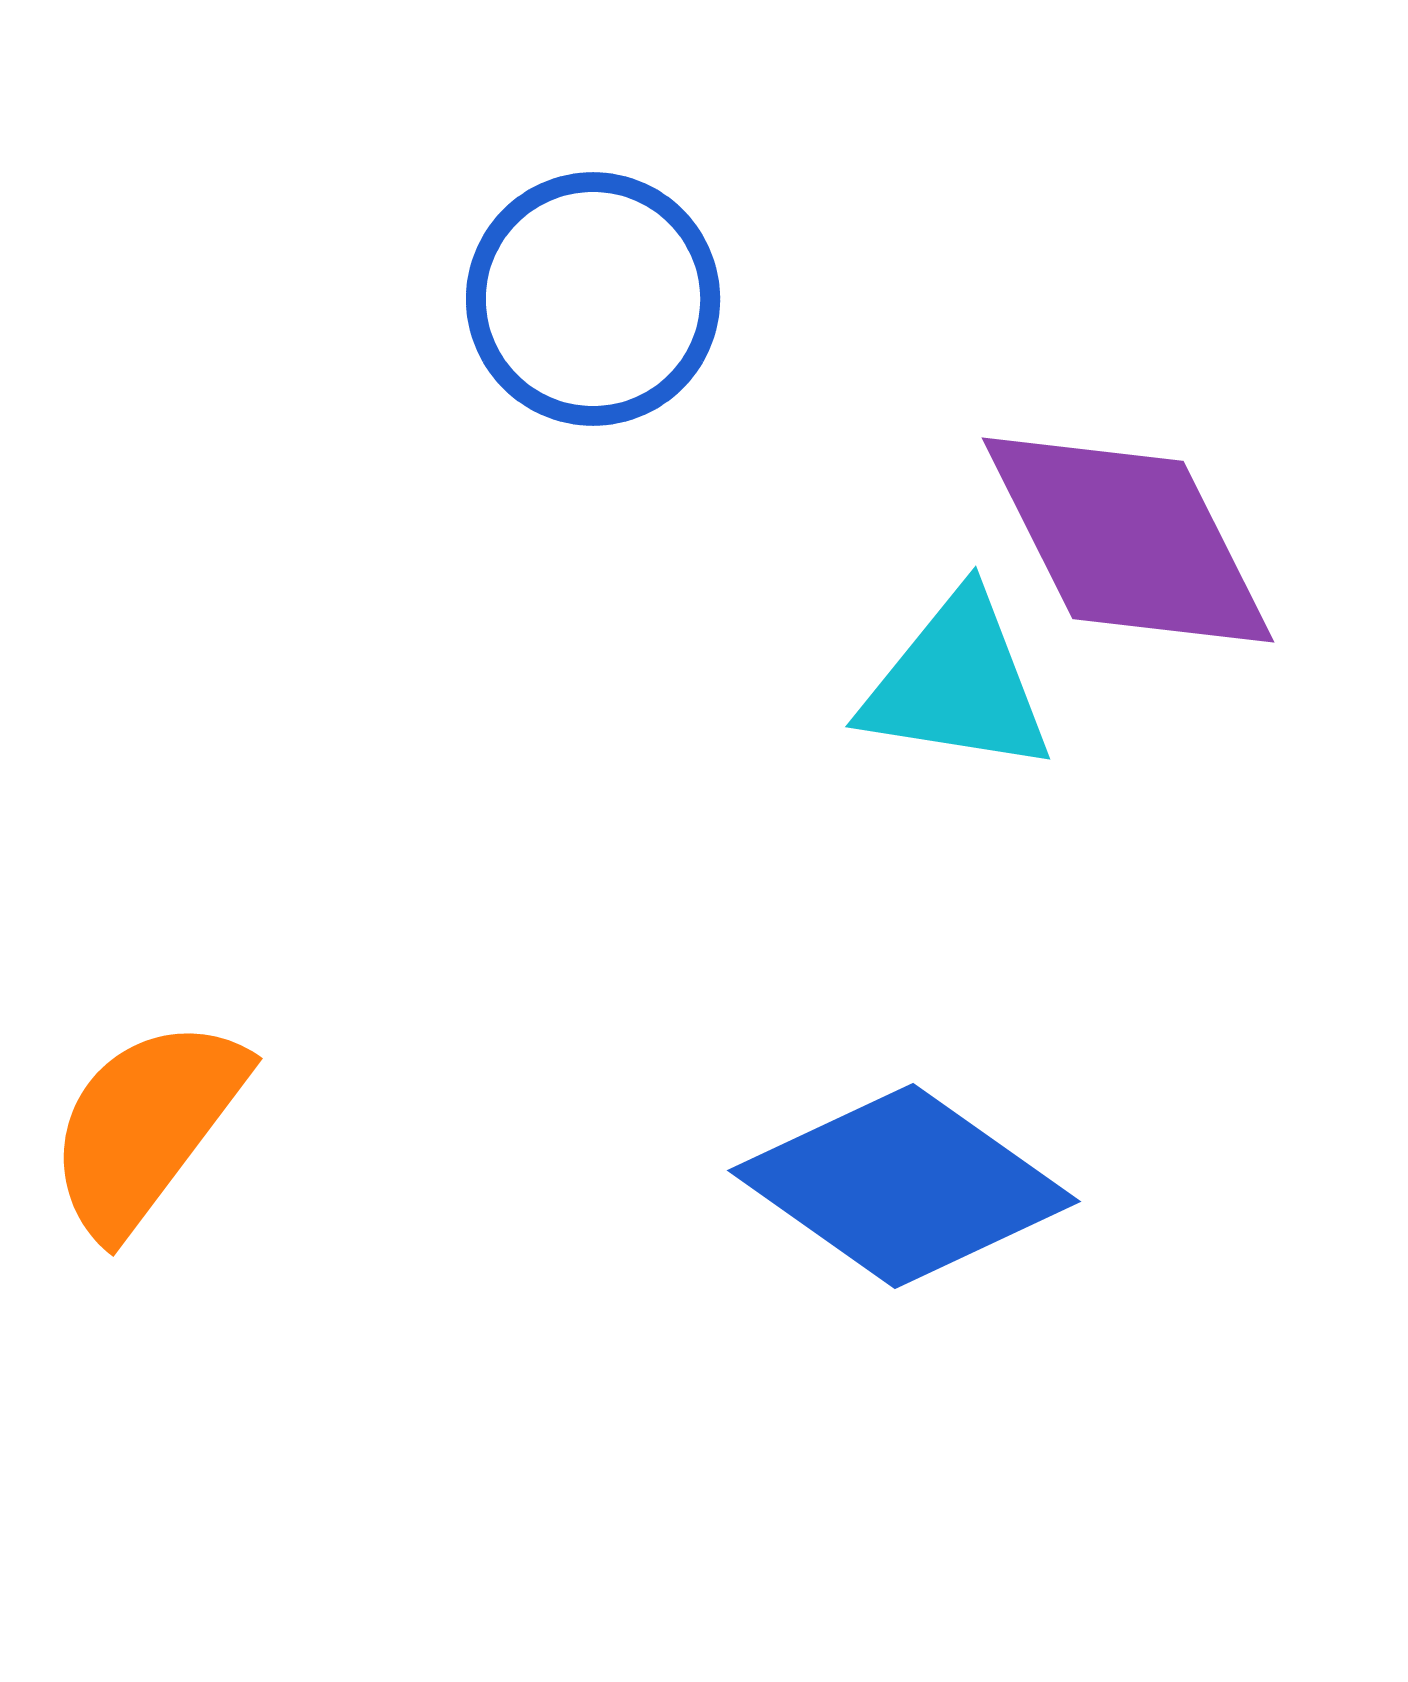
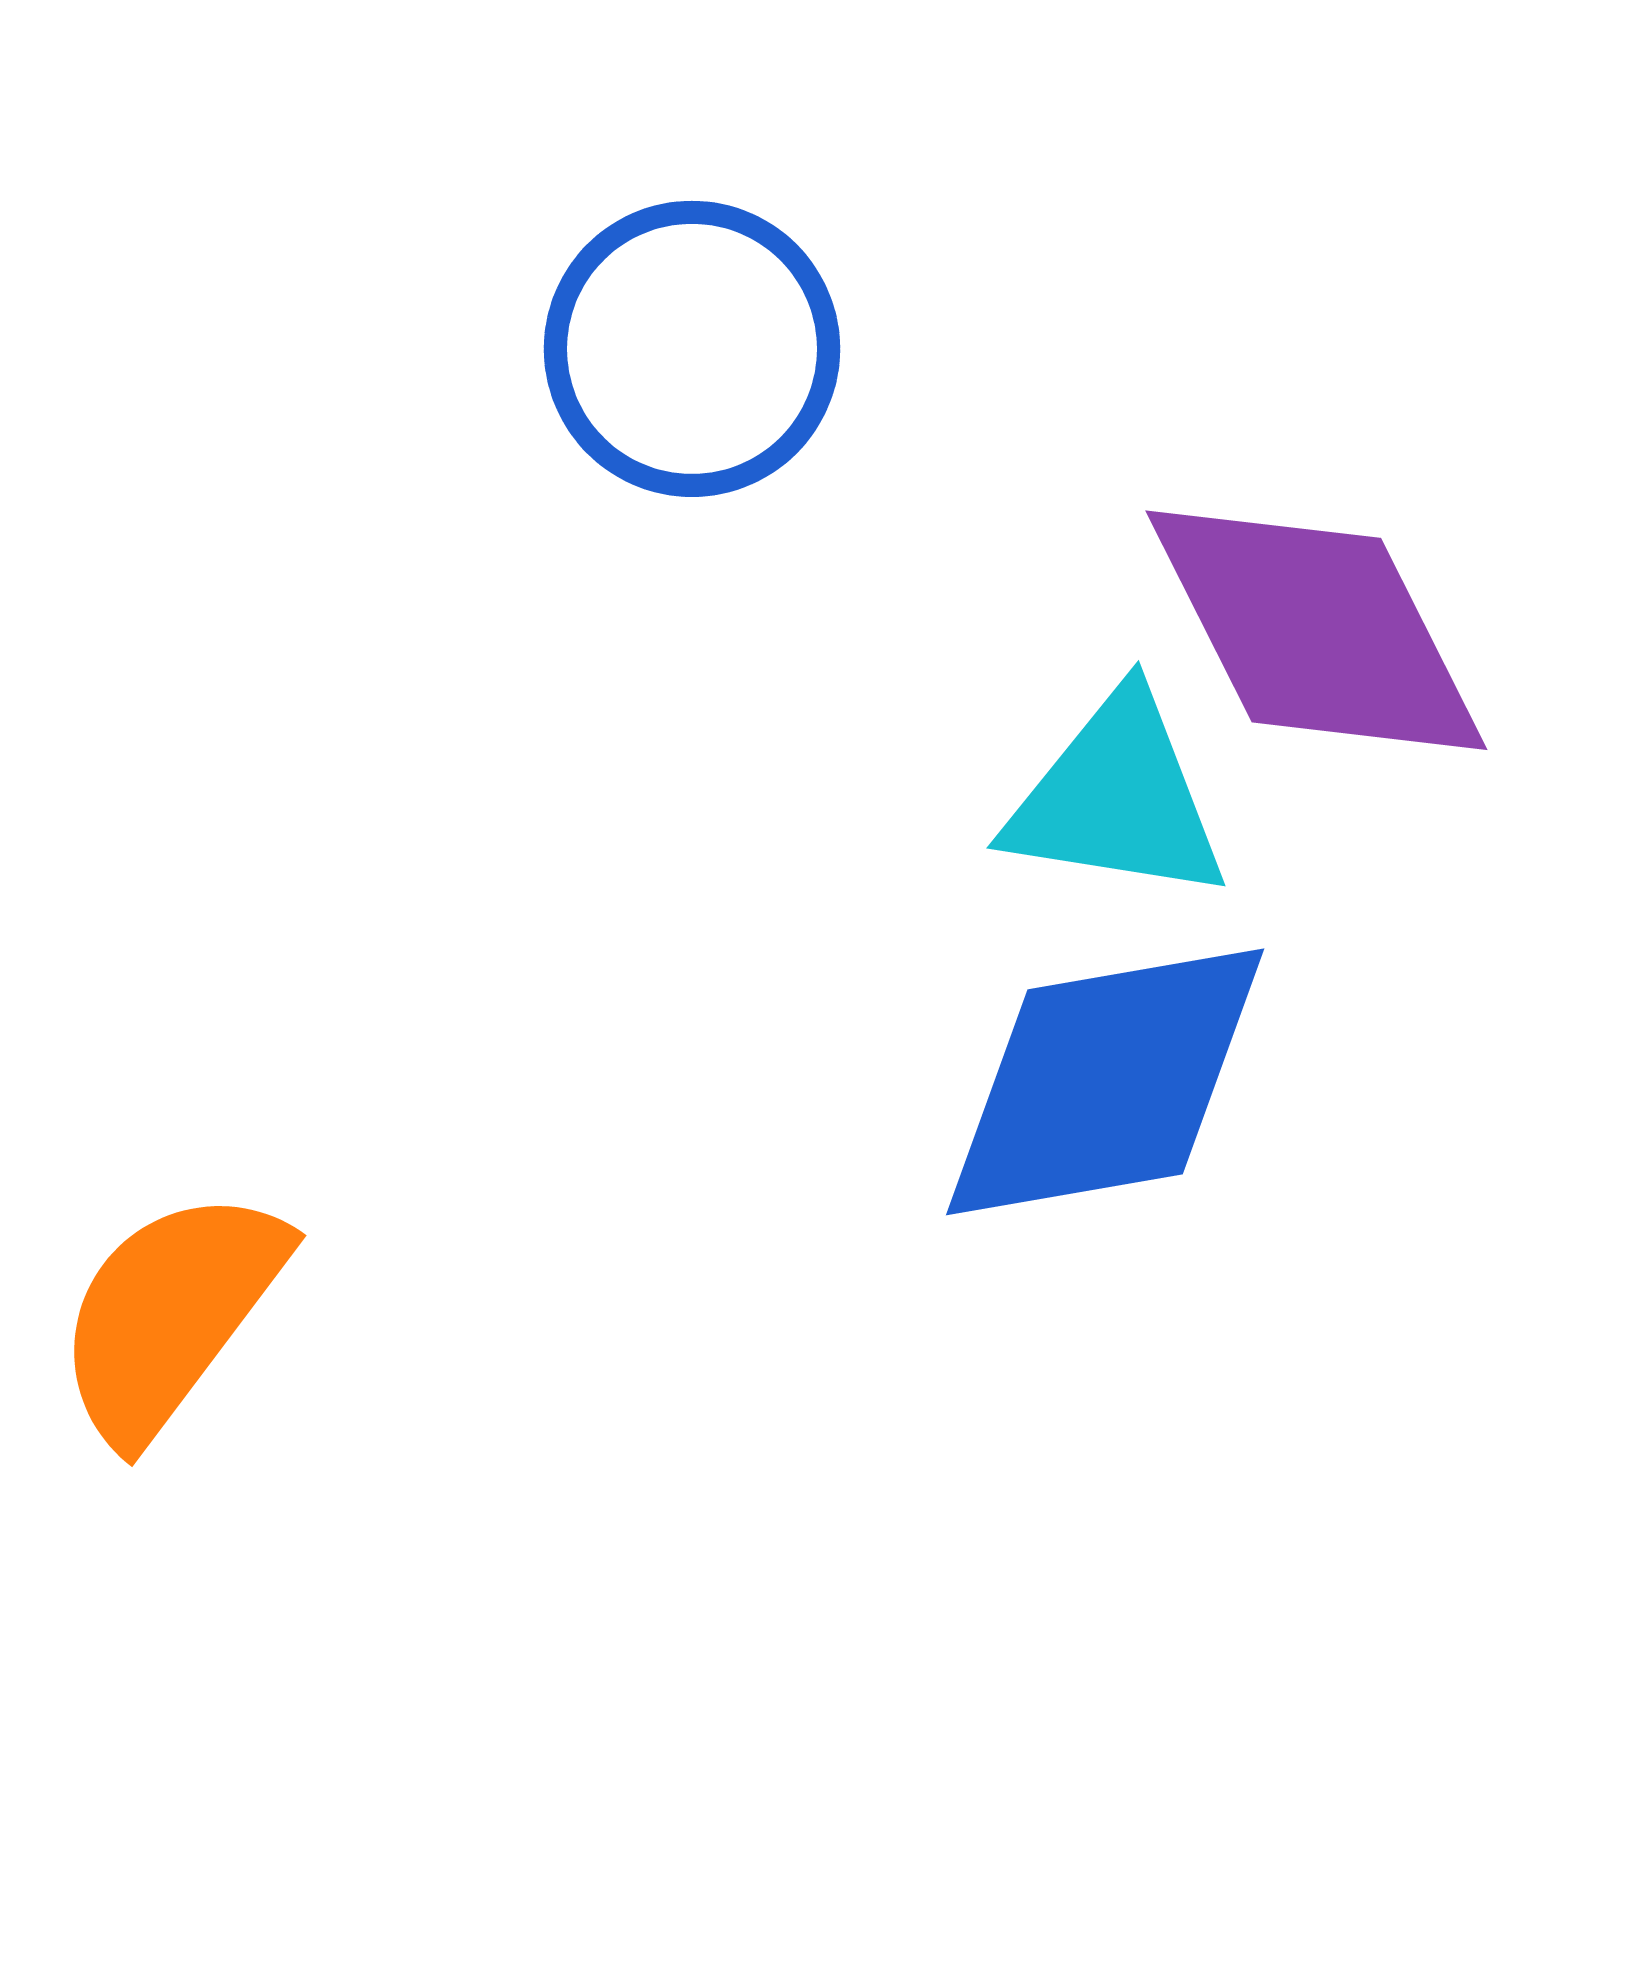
blue diamond: (904, 1186) -> (1105, 1082), moved, turned -45

